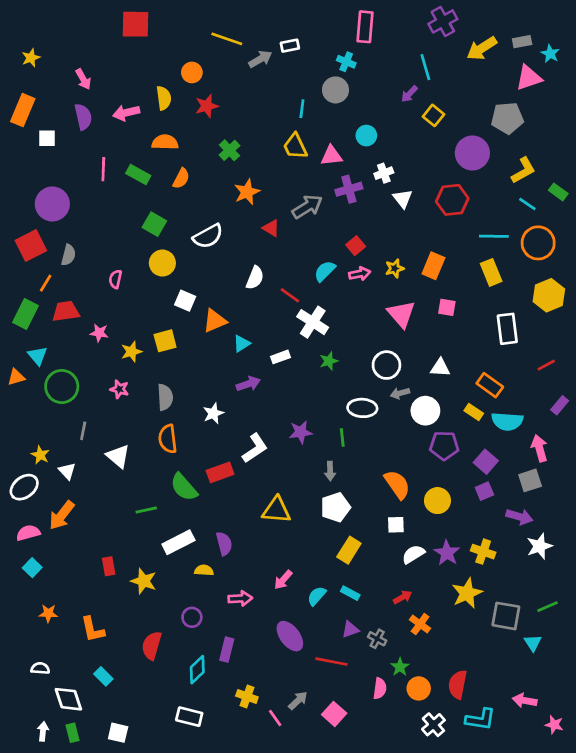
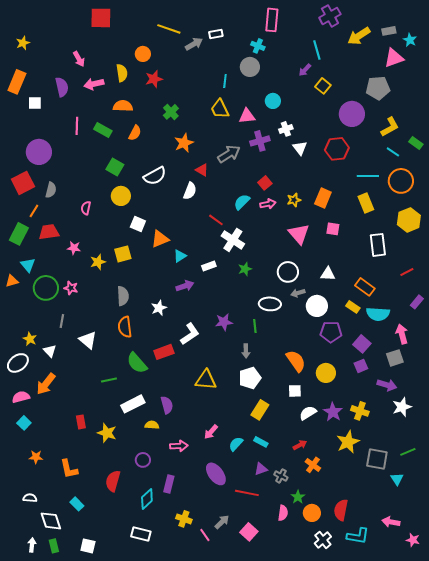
pink arrow: (83, 79) -> (79, 59), moved
white semicircle: (255, 278) -> (190, 191), moved
pink star: (119, 389) -> (71, 288), moved

